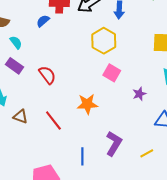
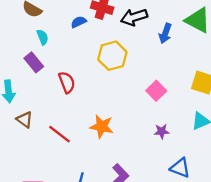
yellow hexagon: (104, 41) -> (112, 56), moved
pink square: (112, 73) -> (156, 91), moved
red line: (53, 120) -> (59, 134), turned -30

